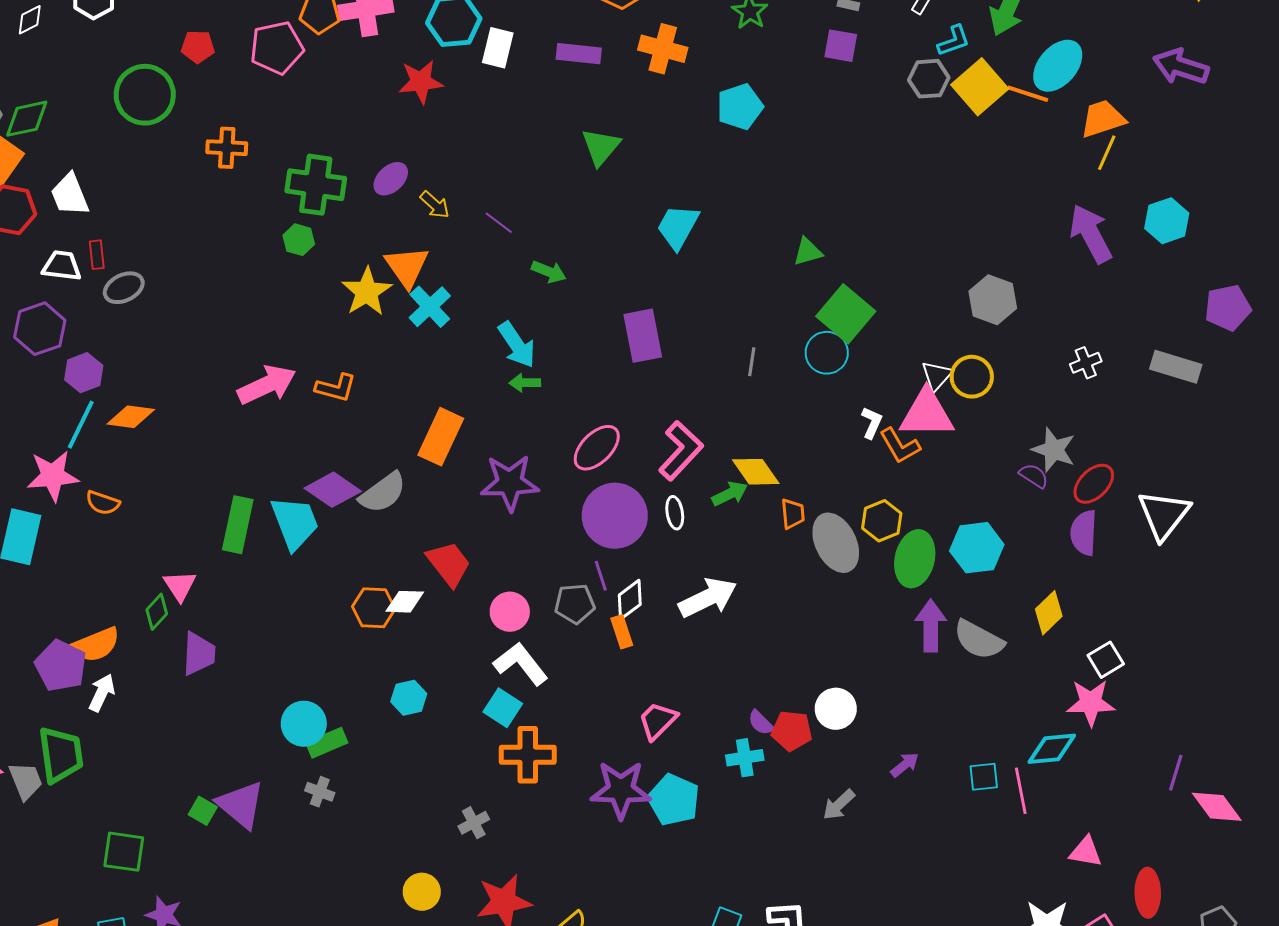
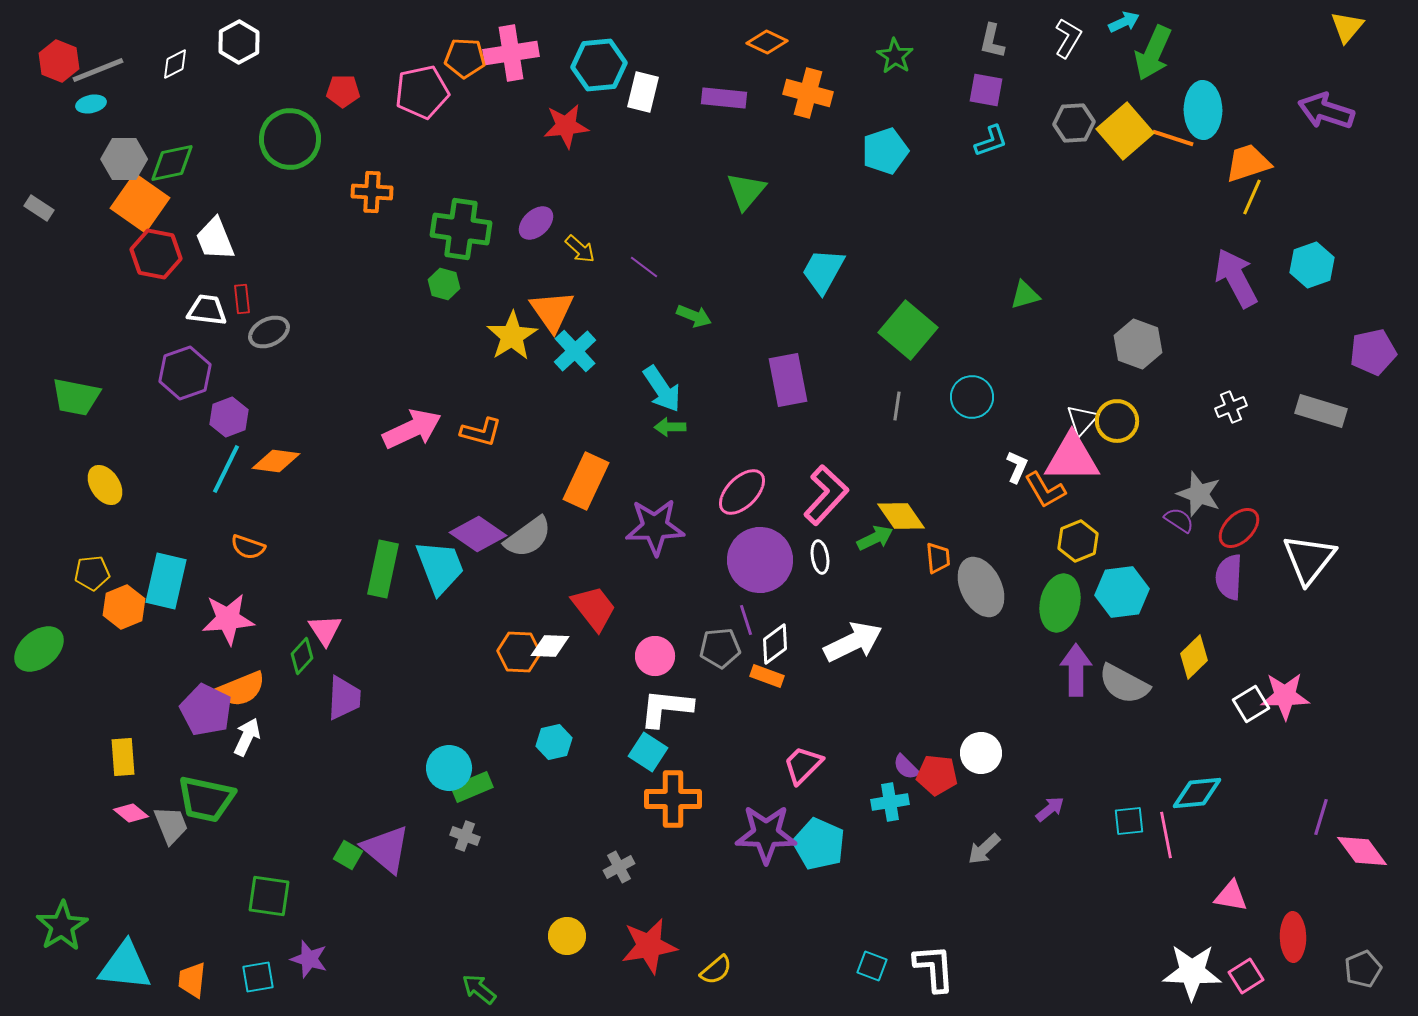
cyan L-shape: (954, 41) -> (991, 141), moved
cyan ellipse: (1058, 66) -> (1203, 110), turned -42
green triangle: (808, 252) -> (1025, 295), moved
green square: (846, 314) -> (908, 330), moved
pink star: (53, 476) -> (228, 619), moved
yellow hexagon: (882, 521) -> (1078, 541), moved
orange rectangle: (622, 632) -> (767, 676), turned -52
white L-shape: (521, 664) -> (666, 708), turned -46
pink star: (1091, 703) -> (1285, 696), moved
green trapezoid: (61, 755) -> (206, 799), turned 110

